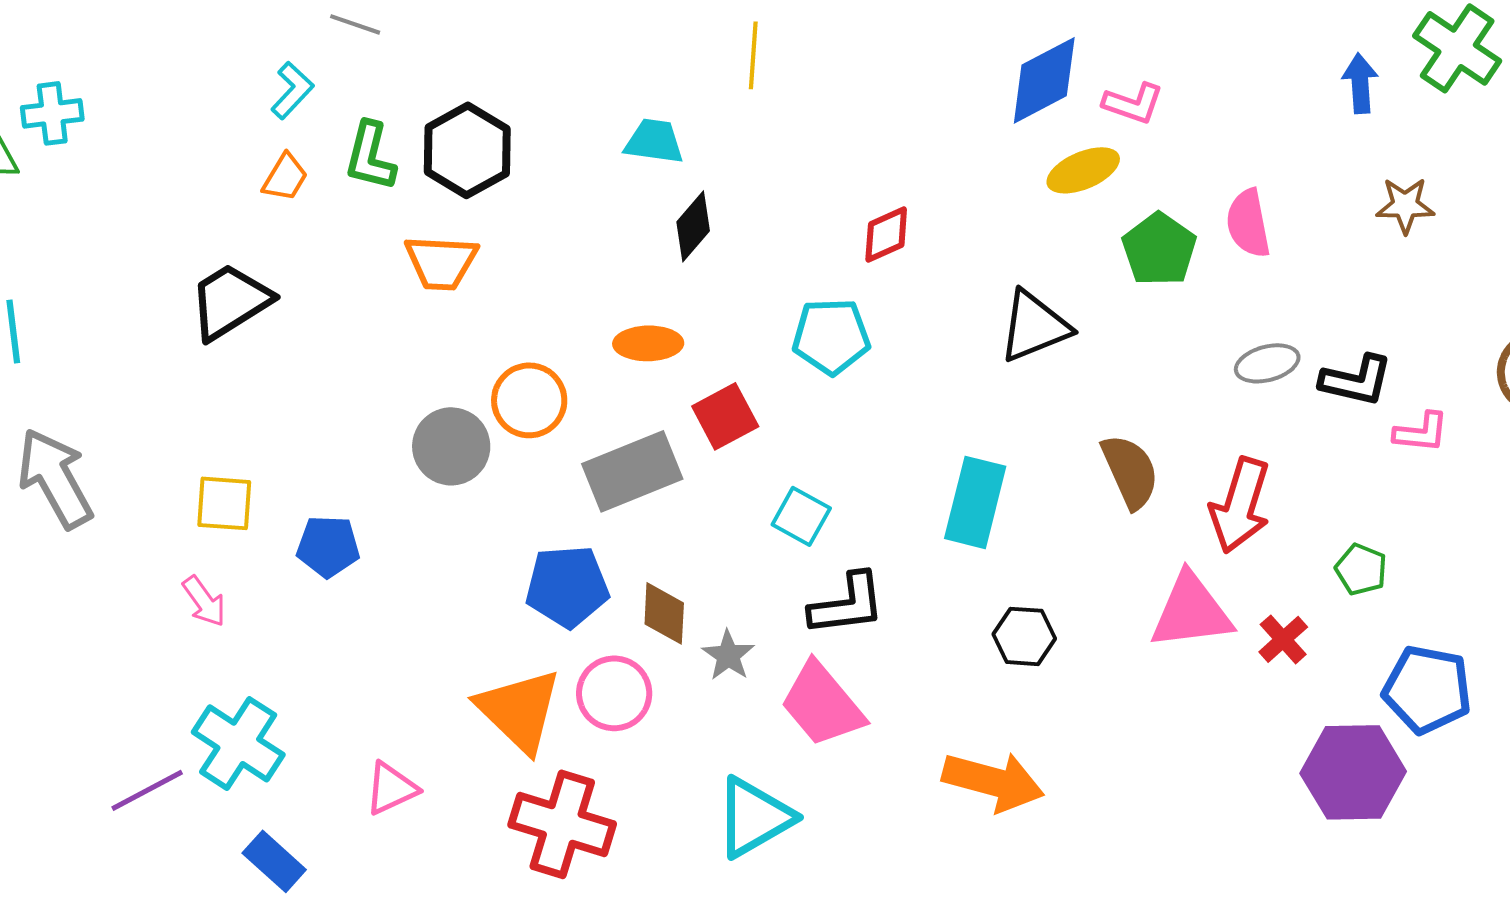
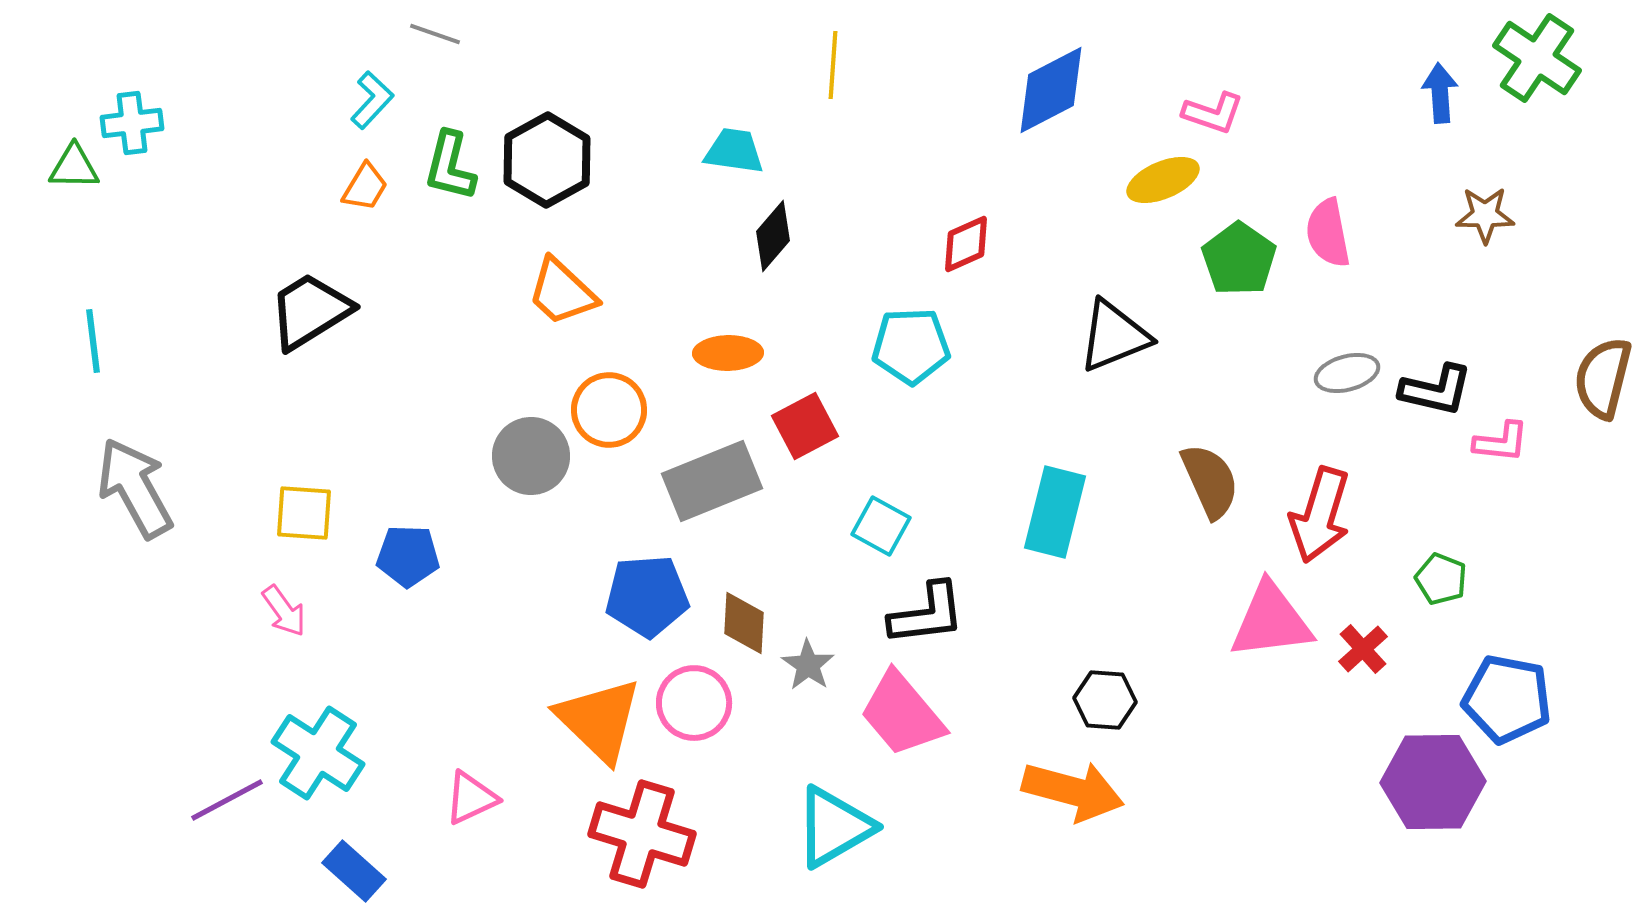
blue diamond: (1044, 80) -> (1051, 90), moved
orange trapezoid: (441, 262) -> (562, 292), moved, turned 40
black hexagon: (1024, 636) -> (1105, 700), moved

